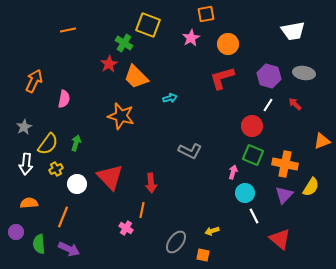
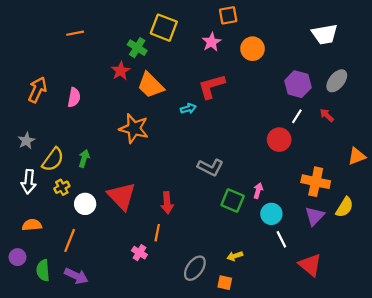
gray ellipse: (304, 73) -> (337, 81), turned -60
red L-shape: (222, 78) -> (211, 86), moved
pink semicircle: (64, 99) -> (74, 97), moved
green square: (253, 155) -> (233, 201), moved

